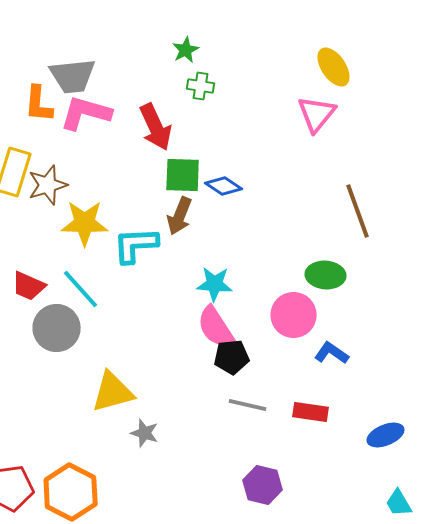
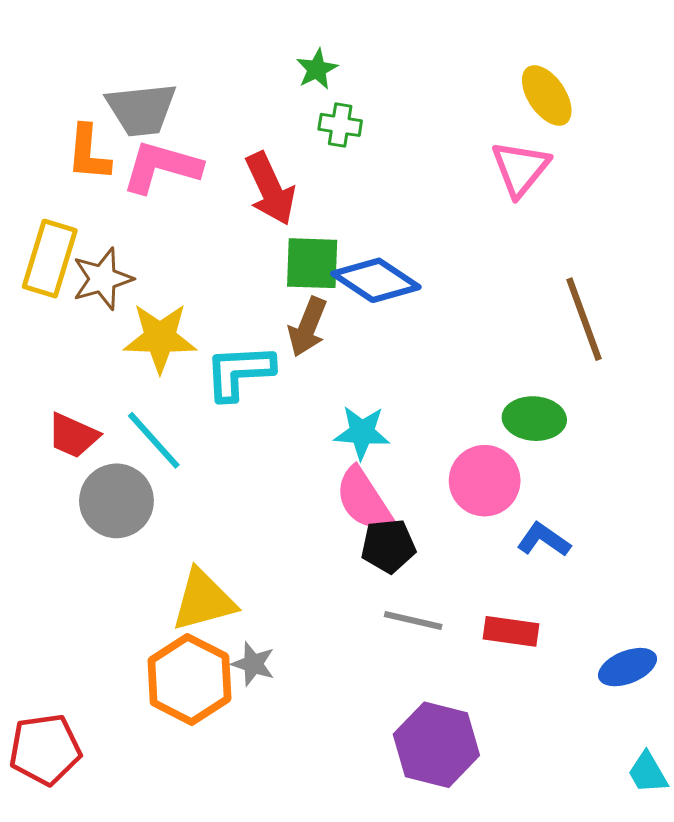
blue diamond: (224, 186) -> (376, 280), size x1.5
purple hexagon: (263, 485) -> (436, 745), size x1.4
orange hexagon: (71, 492) -> (189, 679), moved

